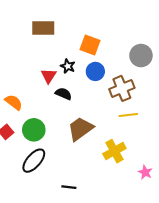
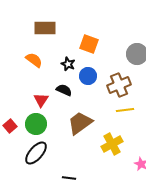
blue circle: (95, 71) -> (88, 76), moved
red triangle: (49, 76) -> (41, 100), moved
orange semicircle: (14, 102) -> (34, 60), moved

